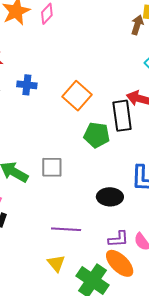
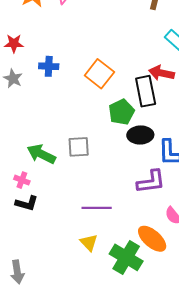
green pentagon: (97, 135) -> (121, 112), turned -30
black ellipse: (110, 197) -> (140, 135), moved
purple L-shape: (118, 239) -> (151, 182), moved, size x1.4

